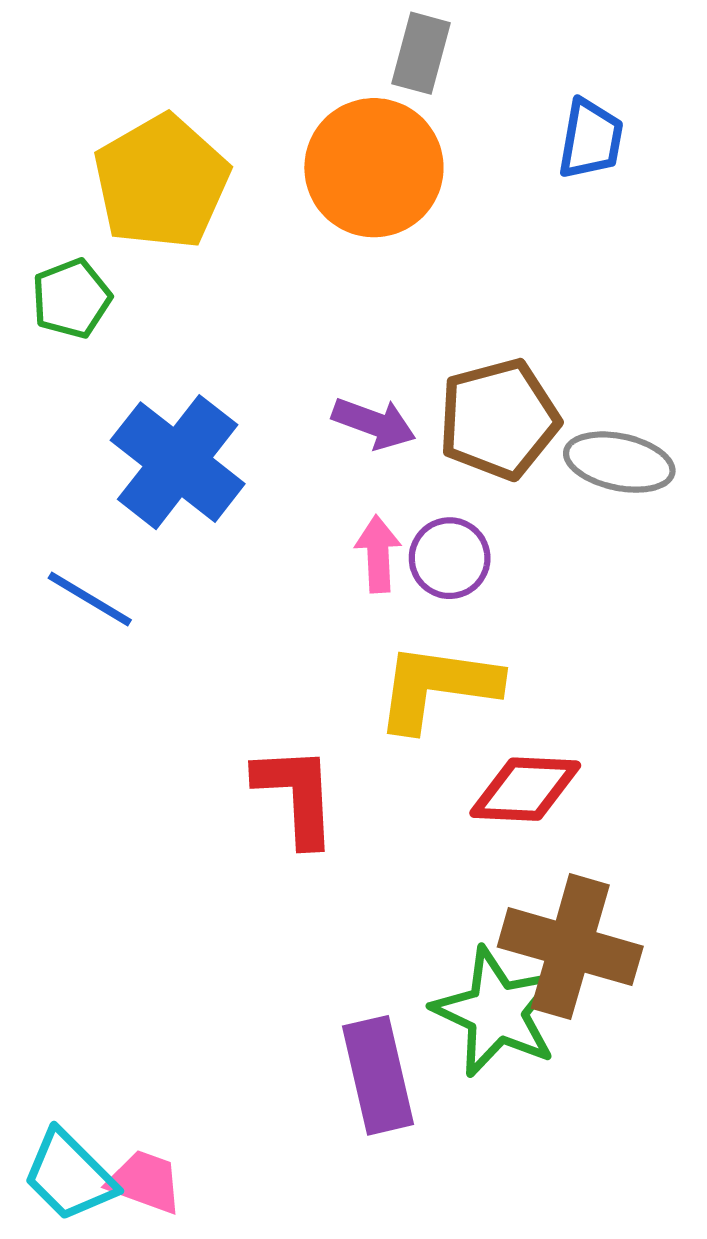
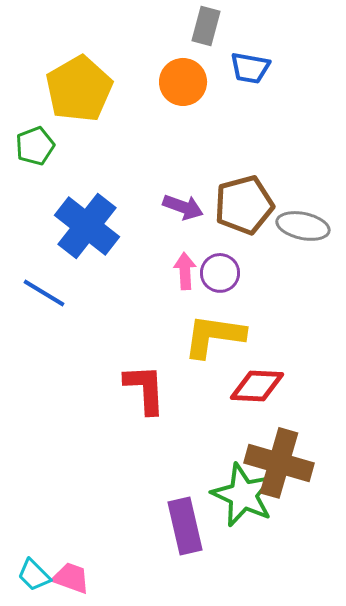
blue trapezoid: (591, 139) -> (250, 68), moved, turned 90
orange circle: (374, 168) -> (183, 82), size x0.7
cyan trapezoid: (69, 1176) -> (34, 575), size x0.7

